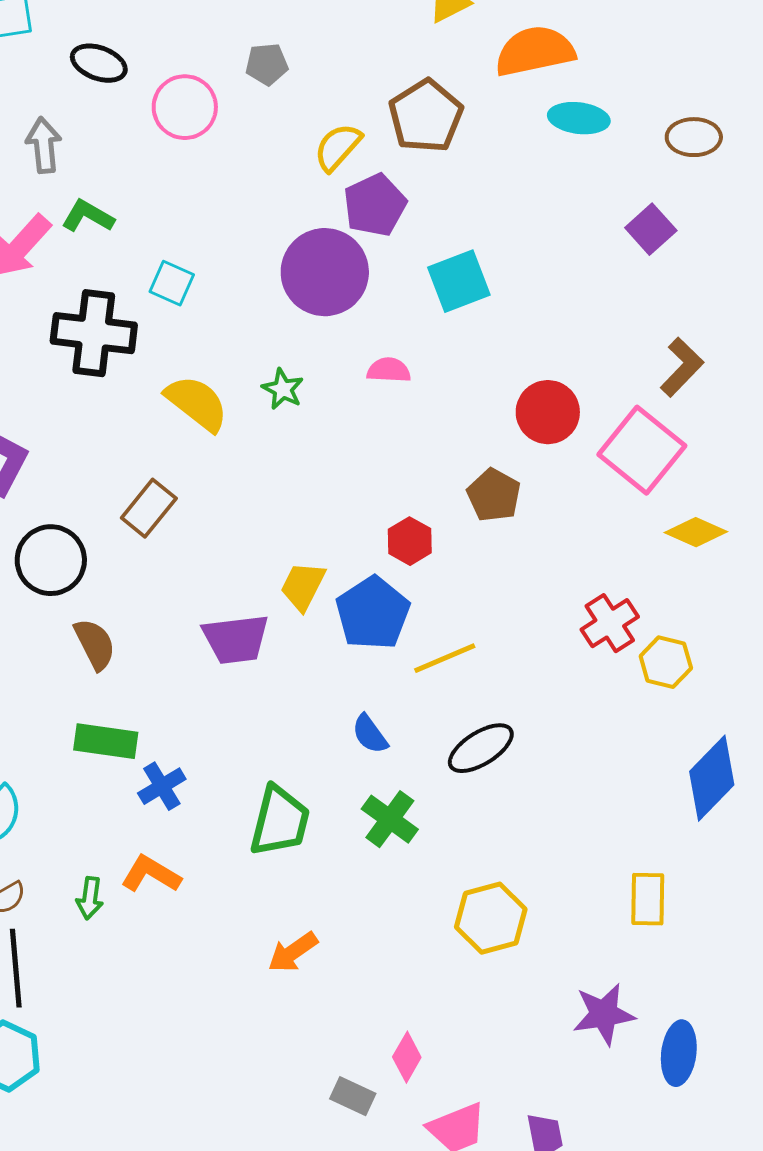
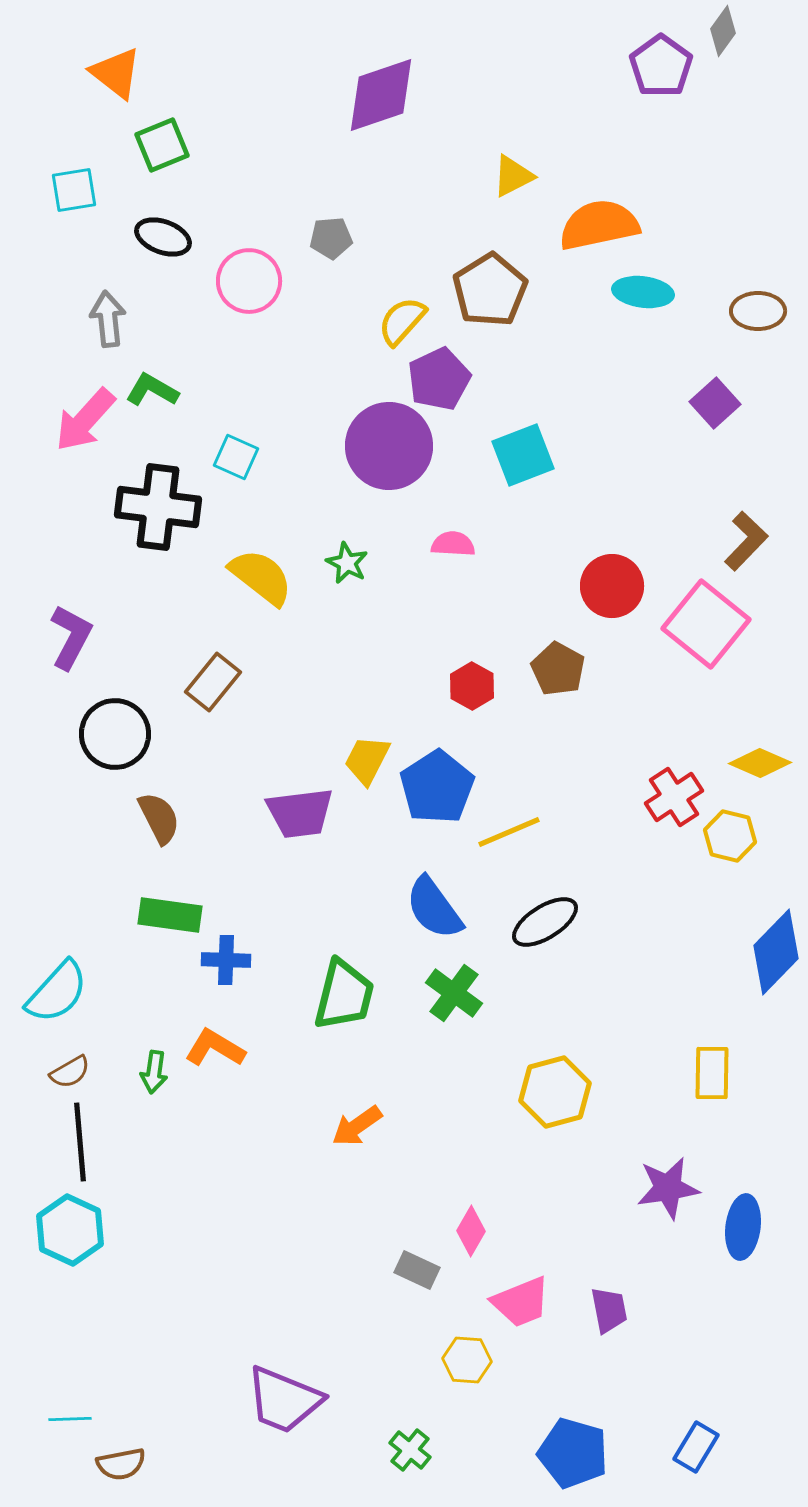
yellow diamond: (696, 532) -> (760, 763), moved
red hexagon: (410, 541) -> (472, 686), moved
blue semicircle: (370, 734) -> (434, 908), size x1.6
blue cross: (162, 786) -> (226, 960), turned 33

